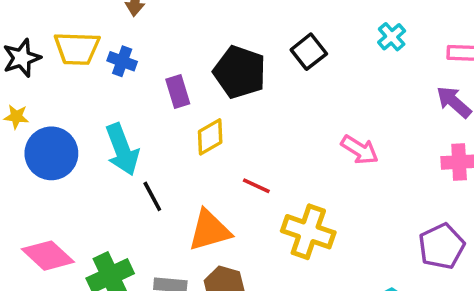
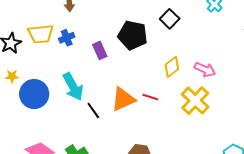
blue cross: (122, 61) -> (67, 38), turned -35
yellow diamond: (210, 137) -> (172, 67), moved
orange triangle: (209, 230) -> (123, 99), moved
yellow cross: (308, 232) -> (195, 101), moved, turned 32

